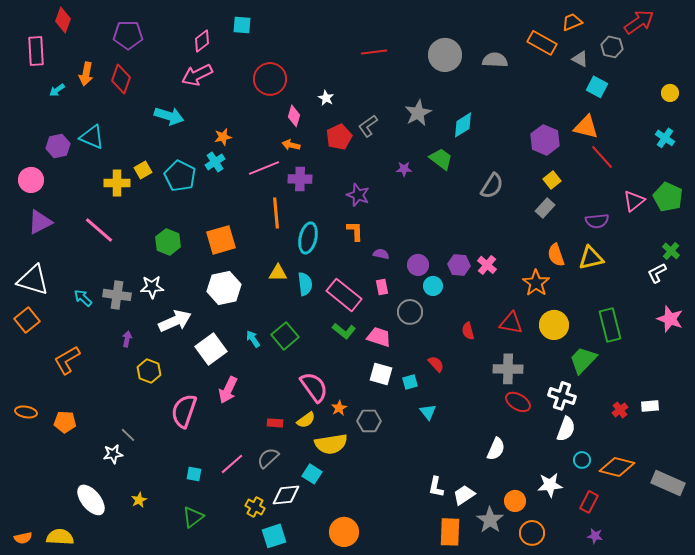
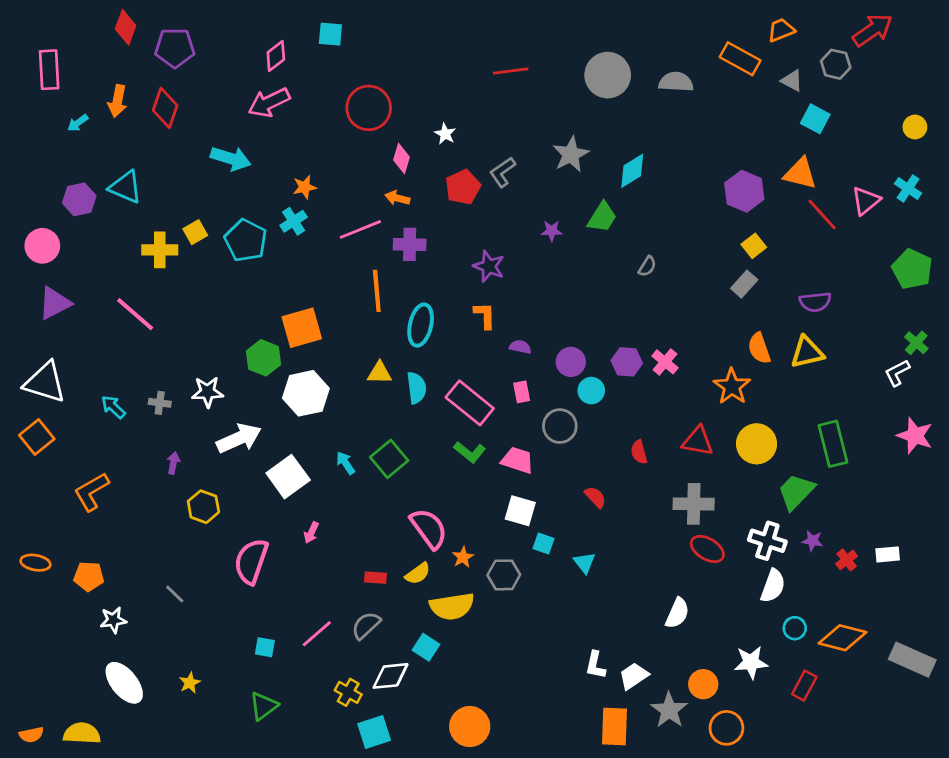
red diamond: (63, 20) -> (126, 27), moved
green trapezoid: (441, 159) -> (602, 217), turned 85
gray semicircle: (492, 186) -> (647, 266), moved, size x0.6
pink triangle: (634, 201) -> (866, 201), moved
green hexagon: (168, 242) -> (264, 358), moved
gray cross: (117, 295) -> (160, 403), size x0.6
cyan square: (410, 382) -> (543, 544), moved, turned 35
pink arrow: (228, 390) -> (311, 533), size x0.6
white star: (113, 454) -> (113, 620), moved
purple star: (595, 536) -> (812, 541), moved

